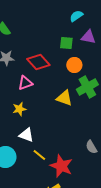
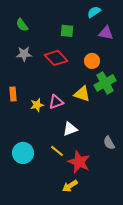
green square: (66, 43) -> (67, 31), moved
pink triangle: (25, 83) -> (56, 102), moved
white triangle: (26, 135) -> (70, 129), moved, turned -42

